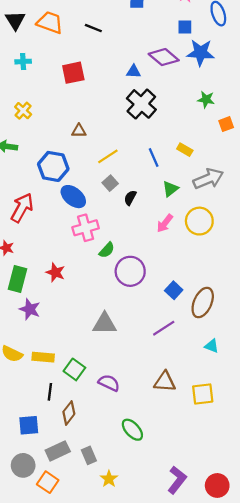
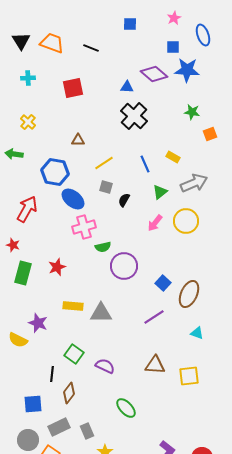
gray square: (110, 183) -> (106, 187), turned -32
green semicircle: (107, 250) -> (103, 247), turned 35
red star: (55, 272) -> (57, 267), turned 30
purple star: (30, 309) -> (38, 323), moved
yellow rectangle: (43, 357) -> (73, 306), moved

